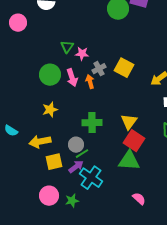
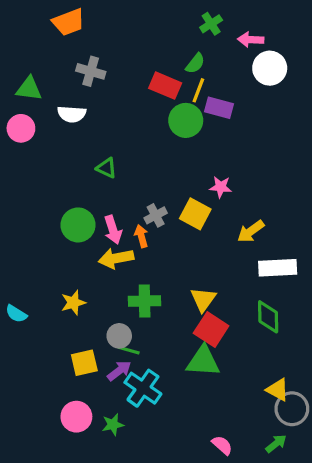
pink circle: (18, 23) -> (21, 128), moved
green triangle: (67, 47) -> (107, 168), moved, turned -40
pink star: (82, 54) -> (221, 187), moved
yellow star: (50, 110) -> (73, 303), moved
yellow arrow: (40, 142) -> (116, 258), moved
green line: (82, 154) -> (129, 350), turned 48
pink semicircle: (139, 199) -> (222, 445), moved

